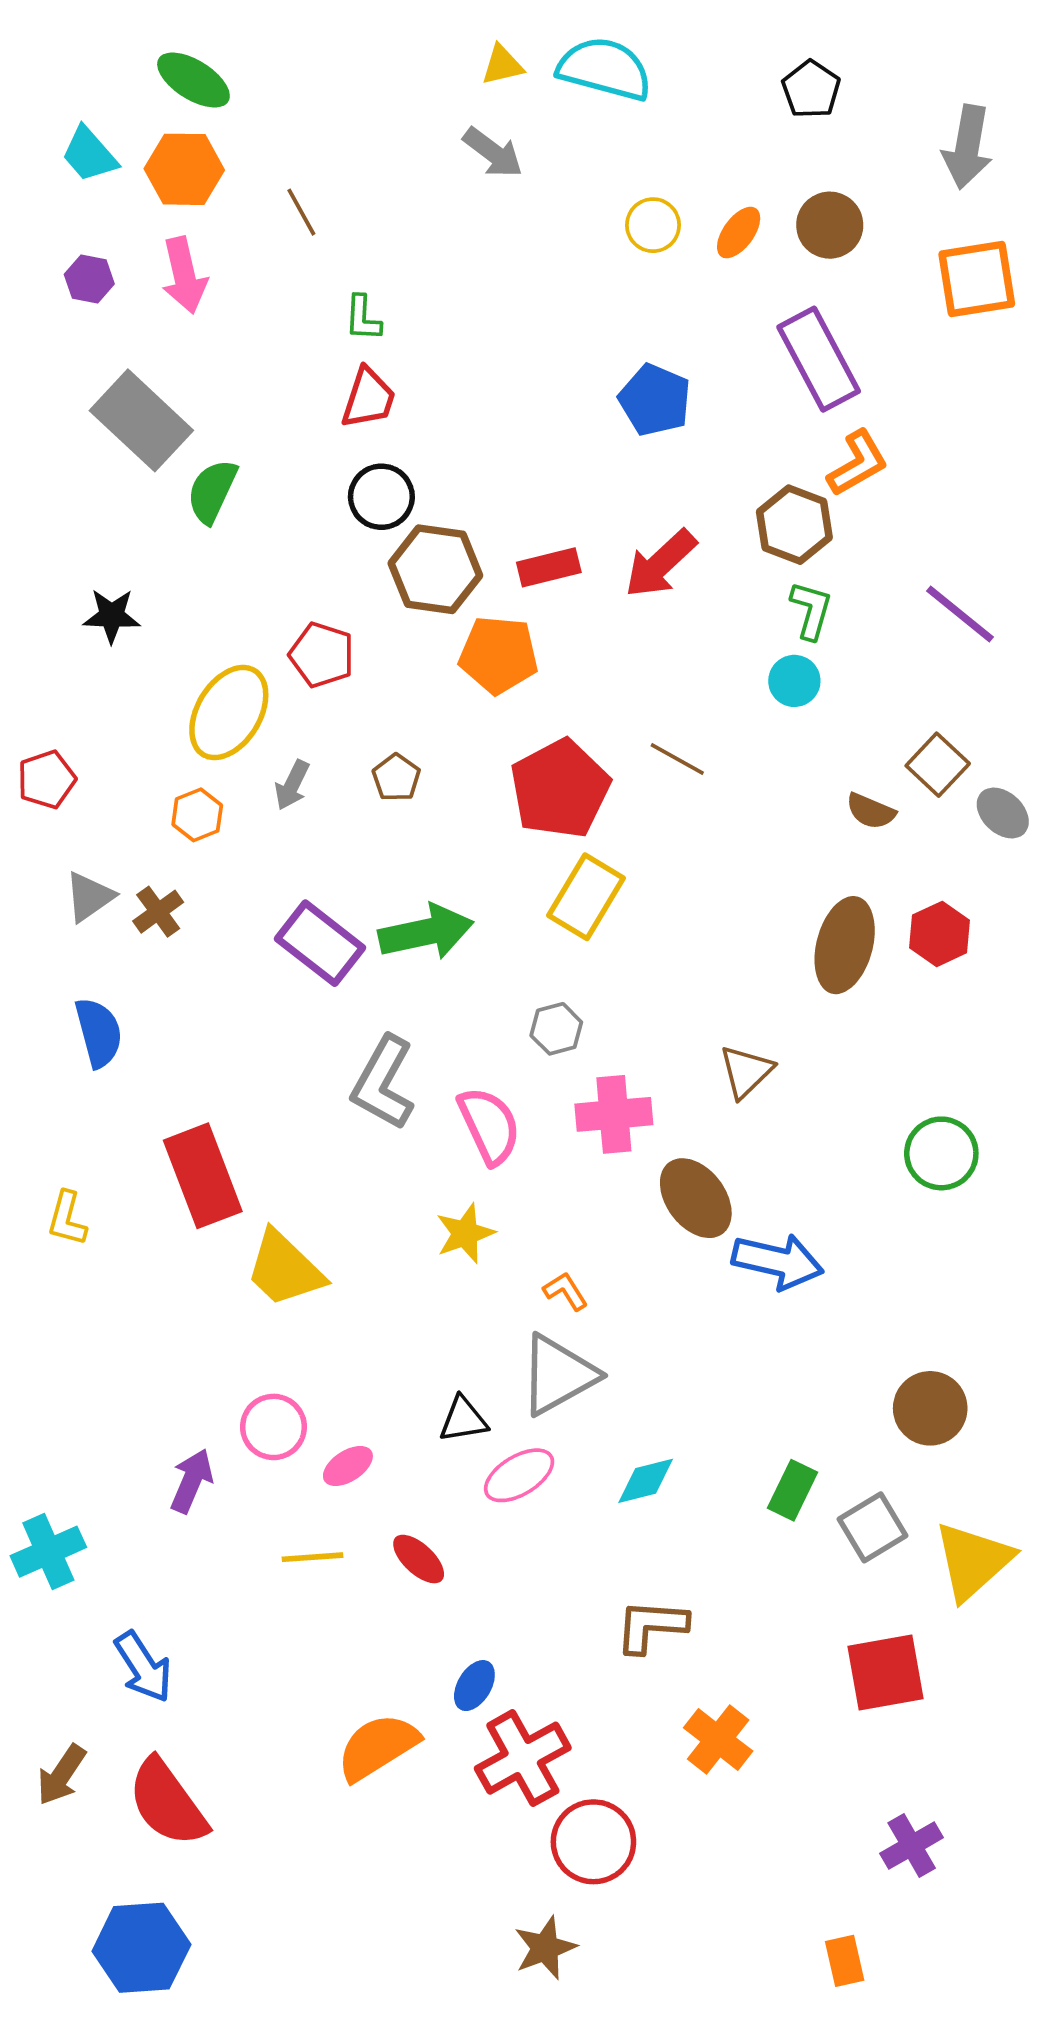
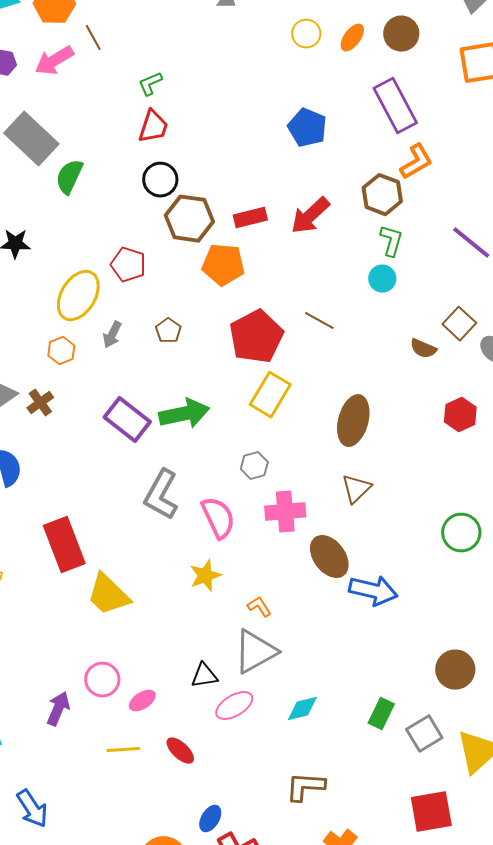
brown line: (301, 212) -> (93, 38), moved
pink arrow: (184, 275) -> (54, 61), turned 72
green L-shape: (363, 318) -> (150, 84), turned 64
brown ellipse: (845, 945) -> (353, 421), moved

